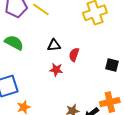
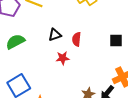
green semicircle: (14, 43) -> (15, 42), turned -42

